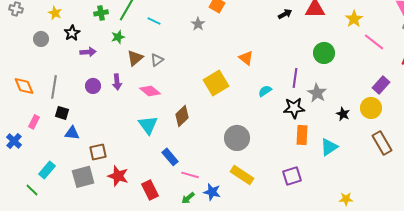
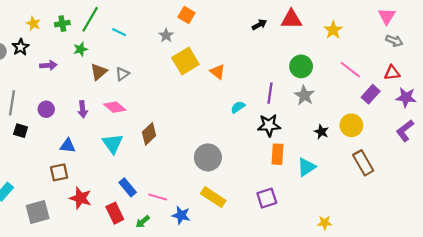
yellow star: (55, 13) -> (33, 24), moved
black star: (72, 33) -> (21, 47), moved
pink line: (374, 42) -> (350, 70), moved
purple arrow: (117, 82) -> (83, 109), moved
yellow square: (216, 83) -> (185, 61), moved
purple rectangle: (381, 85) -> (371, 94), moved
purple circle: (93, 86) -> (46, 109), moved
gray star: (317, 93) -> (304, 95), moved
blue triangle: (72, 133) -> (68, 146), moved
blue rectangle: (170, 157) -> (128, 187), moved
gray square: (83, 177) -> (38, 212), moved
green arrow: (188, 198) -> (143, 222), moved

